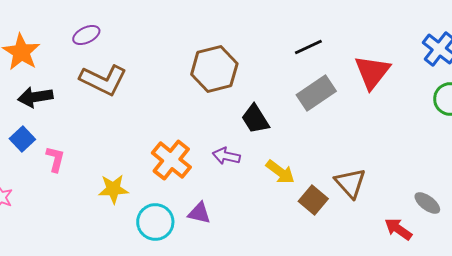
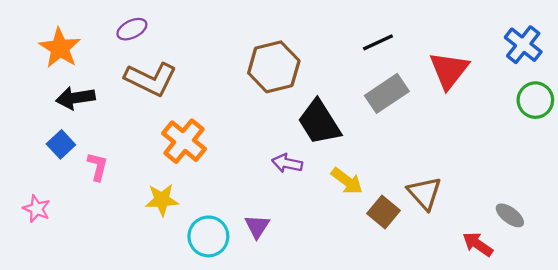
black trapezoid: (255, 119) -> (319, 122), size x1.4
orange cross: (171, 160) -> (184, 141), moved
purple triangle: (199, 213) -> (257, 226), turned 50

